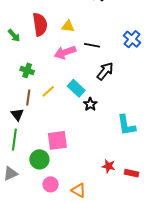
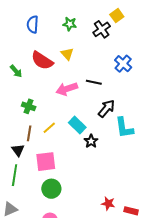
red semicircle: (40, 24) -> (42, 61), turned 130
yellow triangle: (68, 26) -> (67, 54), moved, turned 40
blue cross: (132, 39) -> (123, 64), moved
cyan L-shape: (126, 125) -> (124, 128), moved
pink square: (57, 140) -> (46, 162), moved
green circle: (39, 159) -> (51, 189), moved

